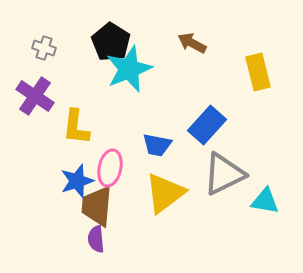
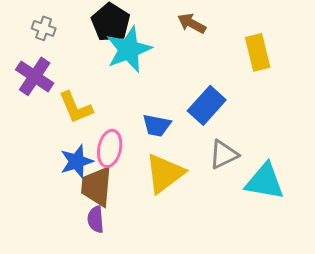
yellow L-shape: (76, 127) -> (76, 107), turned -30
gray triangle: (224, 174) -> (224, 154), size x0.7
cyan triangle: (265, 201) -> (265, 181), size x1.4

